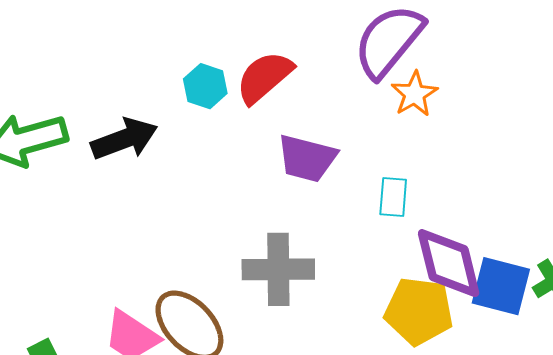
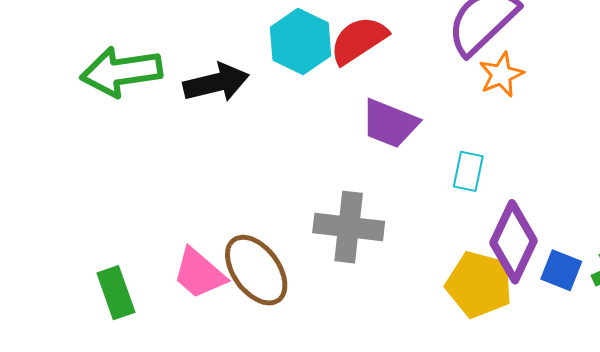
cyan hexagon: (205, 86) -> (301, 42), size x1.5
purple diamond: (449, 263) -> (513, 242), turned 32
blue square: (501, 286) -> (561, 270), size x0.7

